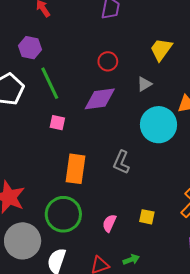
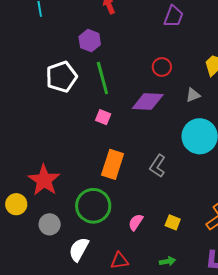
gray circle: (23, 241) -> (50, 224), size x0.6
green arrow: (131, 260) -> (167, 261), moved

